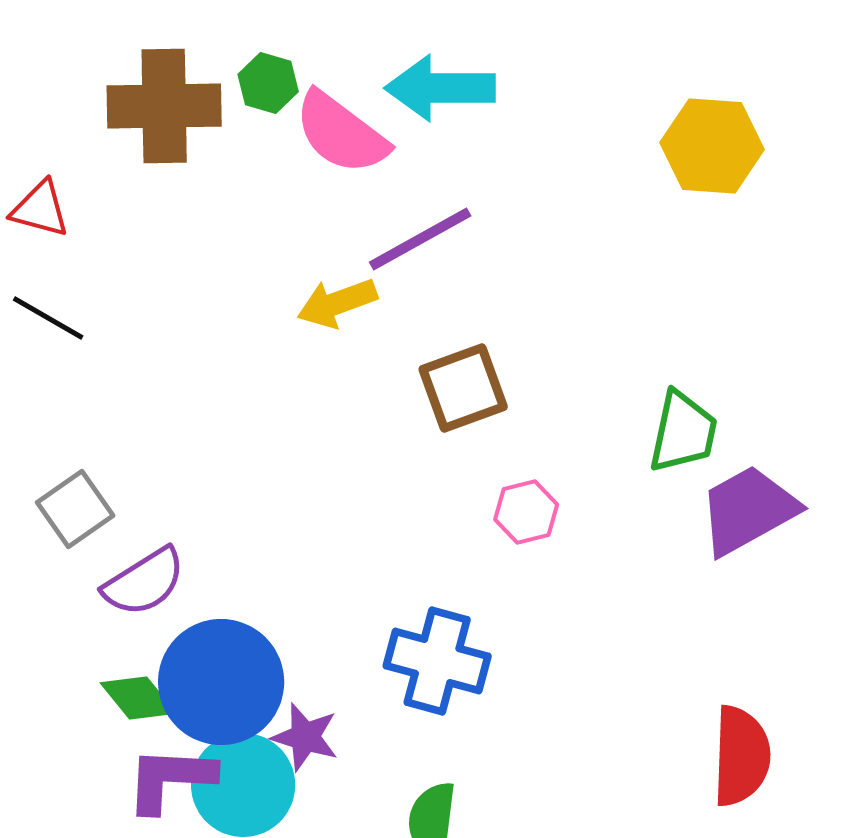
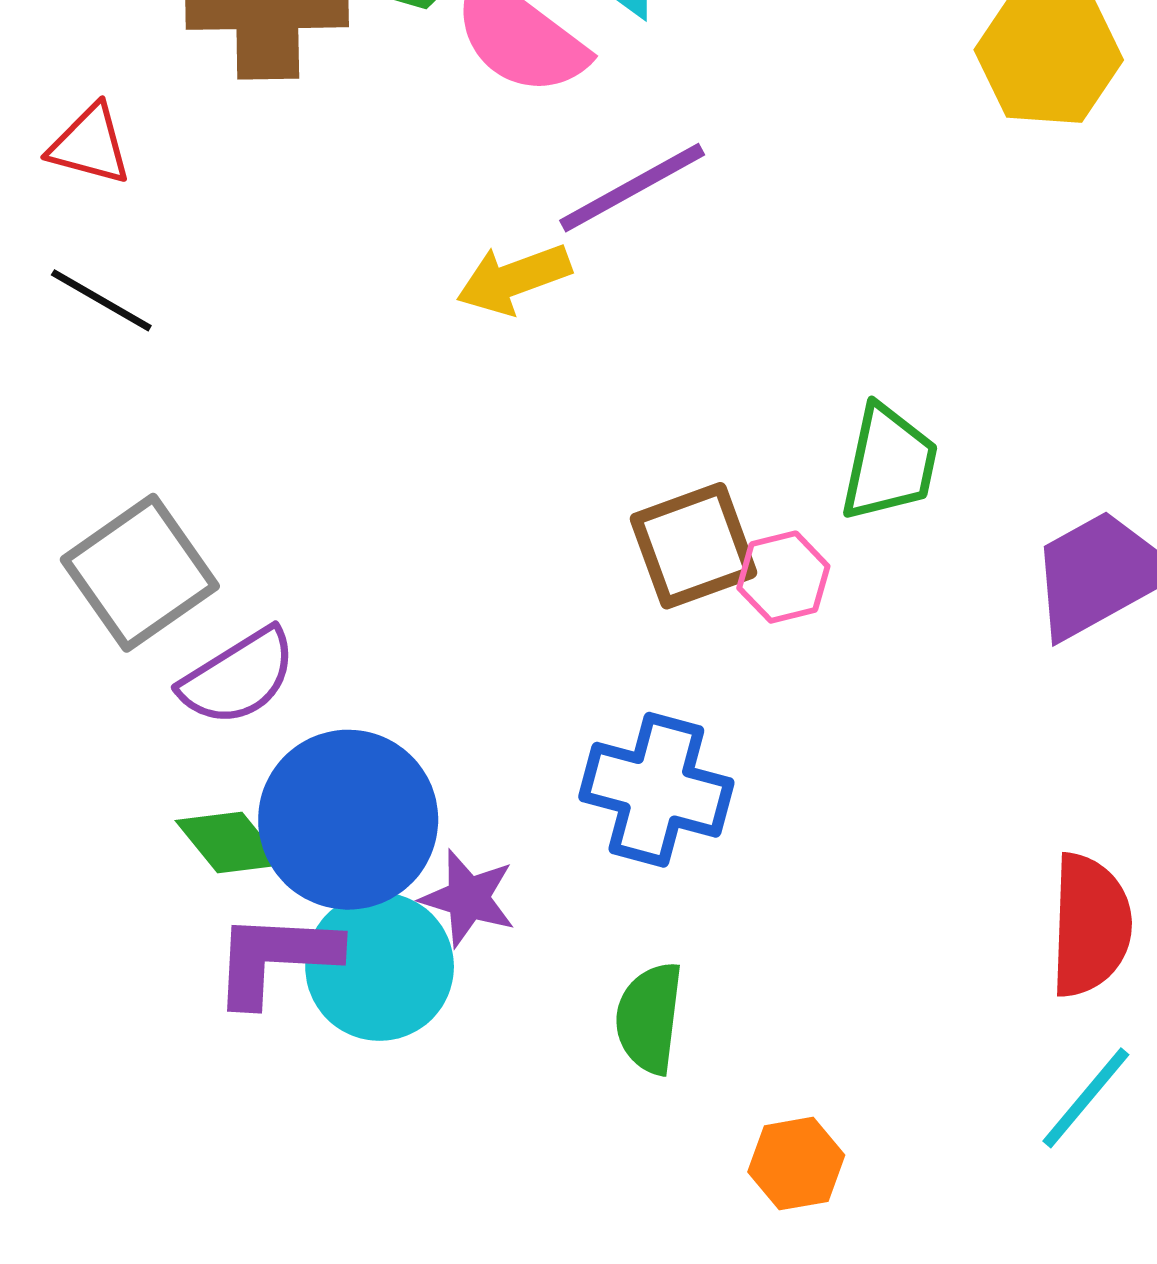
brown square: (463, 388) -> (693, 546), moved
green trapezoid: (683, 432) -> (889, 463), moved
gray square: (75, 509) -> (140, 573), size x1.4

